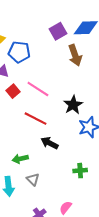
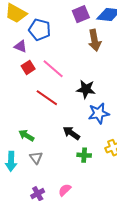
black star: (73, 105) -> (86, 89), turned 30
black arrow: (50, 143) -> (71, 133), moved
green arrow: (20, 159) -> (26, 135), turned 35

